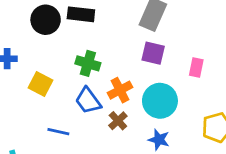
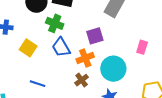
purple square: (153, 53) -> (95, 36), moved, turned -36
green cross: (88, 63) -> (55, 23), moved
blue trapezoid: (88, 101) -> (61, 47), moved

